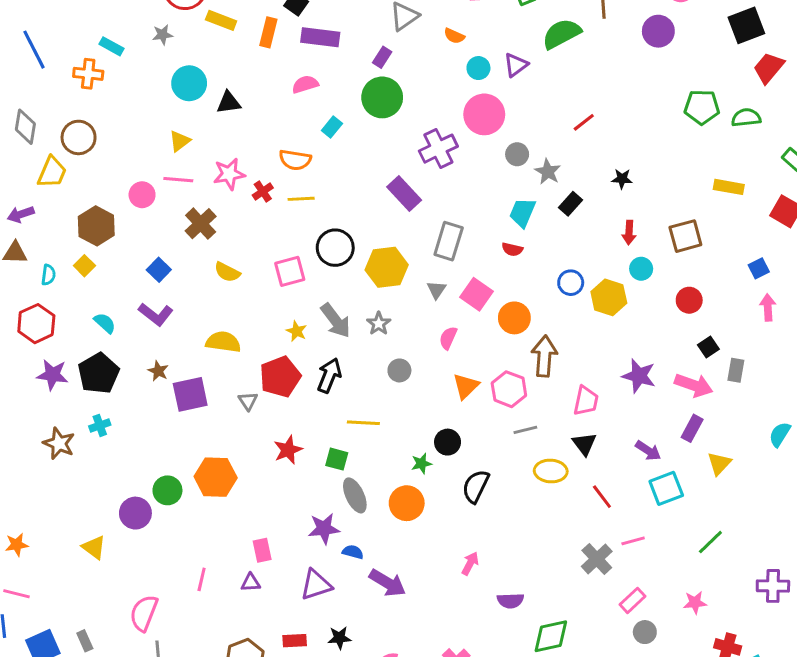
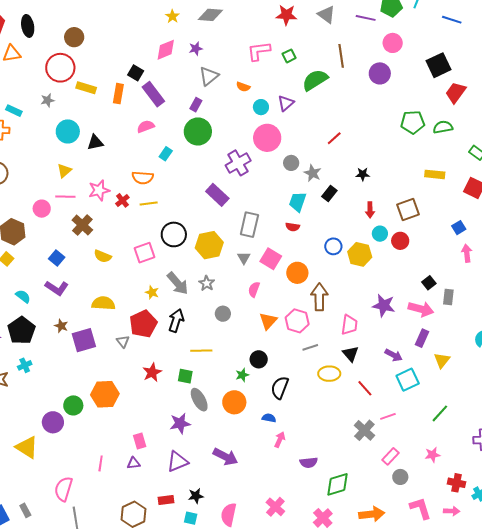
purple rectangle: (320, 37) -> (153, 94), turned 50
red circle: (689, 300) -> (400, 241), moved
yellow triangle: (94, 547) -> (27, 447), size x1.4
blue semicircle: (353, 552) -> (269, 418), moved

